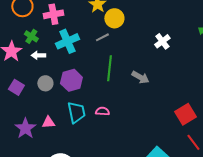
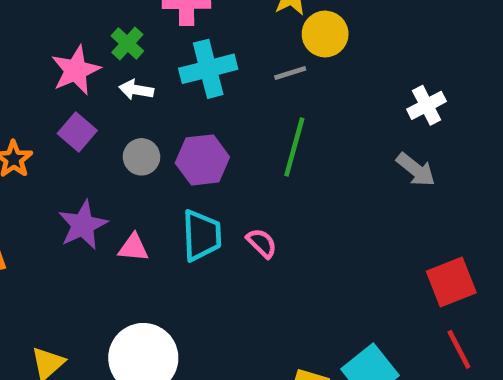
gray arrow: (140, 77) -> (416, 170), moved
purple square: (16, 87) -> (77, 132), moved
pink semicircle: (102, 111) -> (262, 243), turned 32
purple star: (25, 128) -> (83, 225), moved

